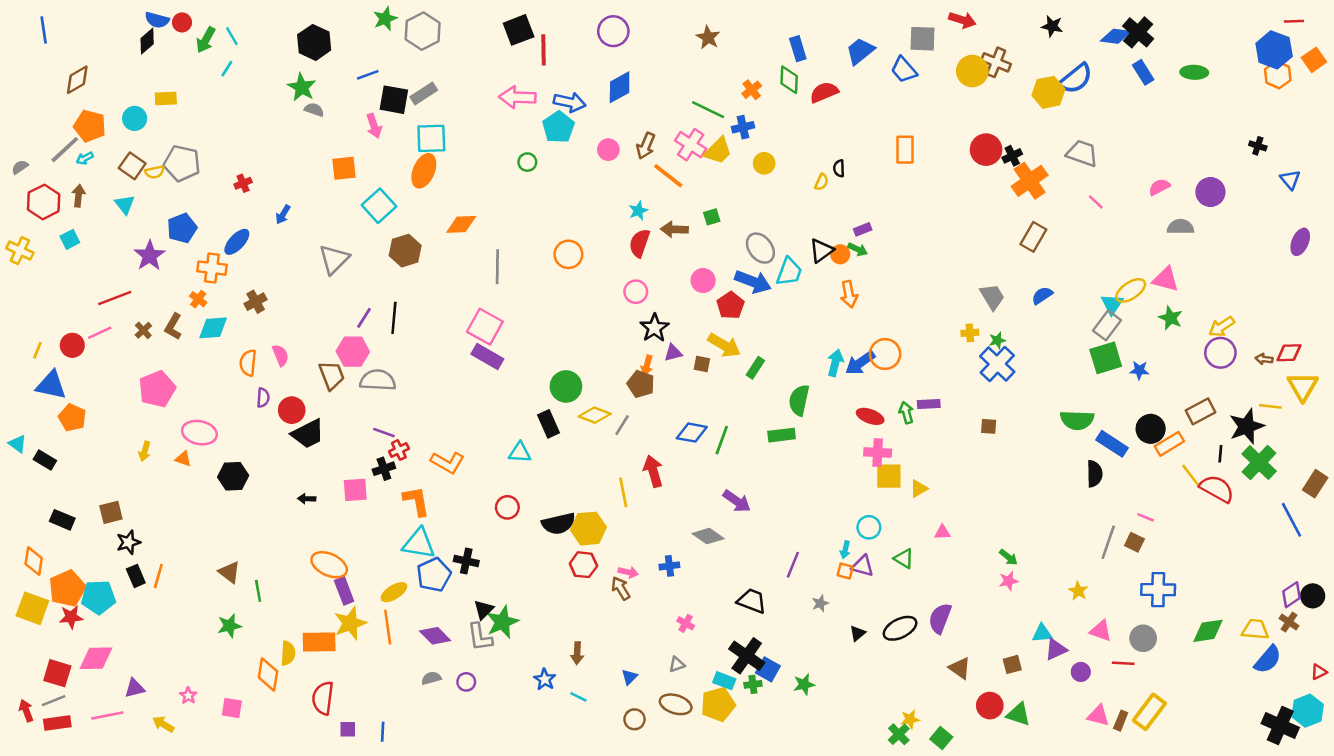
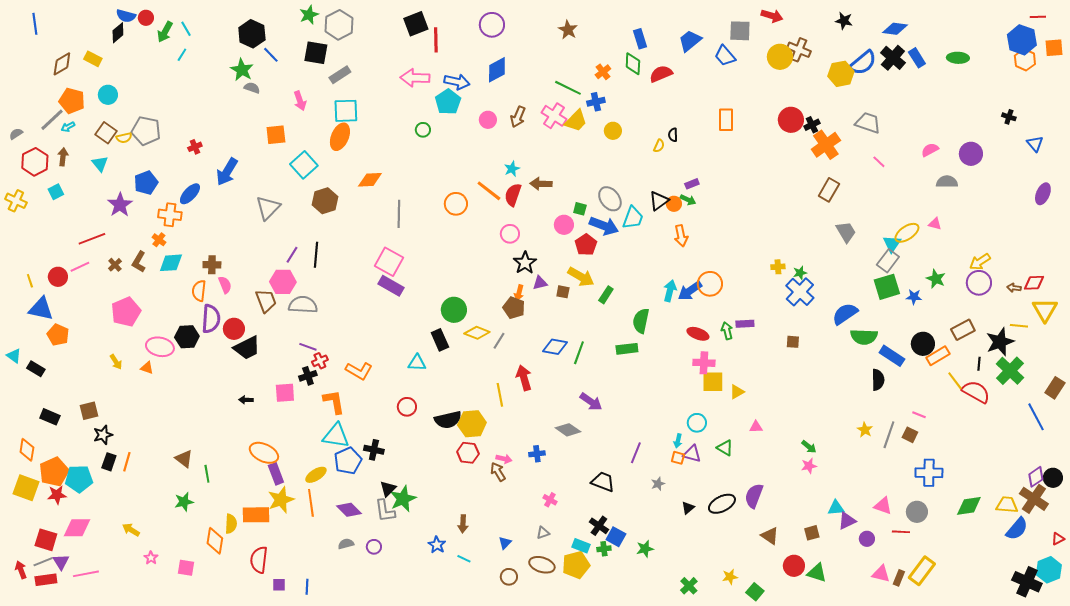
black cross: (1138, 32) -> (893, 58), moved
orange square: (1314, 60) -> (1054, 48), turned 30
blue line: (368, 75) -> (271, 55), moved, turned 66
yellow rectangle: (166, 98) -> (93, 59), moved, turned 30
black square: (394, 100) -> (316, 53), moved
orange line: (668, 176) -> (489, 191), moved
blue arrow: (283, 214) -> (227, 172), size x1.8
green square: (712, 217) -> (580, 209), moved, turned 32
pink triangle: (1166, 279) -> (935, 224), size x0.6
blue semicircle: (1042, 295) -> (845, 314), moved, size x1.5
gray trapezoid: (992, 297) -> (846, 232), moved
brown cross: (256, 302) -> (212, 265), moved, turned 30
green star: (1171, 318) -> (936, 279), moved
yellow line: (37, 350) -> (30, 281), turned -40
purple semicircle: (263, 398) -> (211, 319), size x1.8
yellow arrow: (145, 451) -> (116, 362), turned -49
black hexagon: (233, 476) -> (187, 337), moved
black rectangle: (136, 576) -> (109, 462), turned 42
yellow star: (1078, 591) -> (865, 430), moved
brown cross: (1289, 622) -> (1034, 499), size x1.8
black cross: (747, 656) -> (599, 526), size x0.7
purple triangle: (135, 688) -> (61, 562), moved, turned -48
yellow arrow: (163, 724) -> (131, 530), moved
green cross: (899, 734) -> (689, 586), moved

